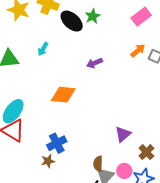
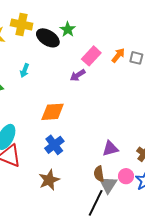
pink rectangle: (141, 17) -> (91, 56), moved
purple triangle: (123, 134) -> (110, 149), moved, turned 36
blue cross: (57, 143) -> (54, 145), moved
brown star: (48, 161) -> (49, 180), size x1.5

